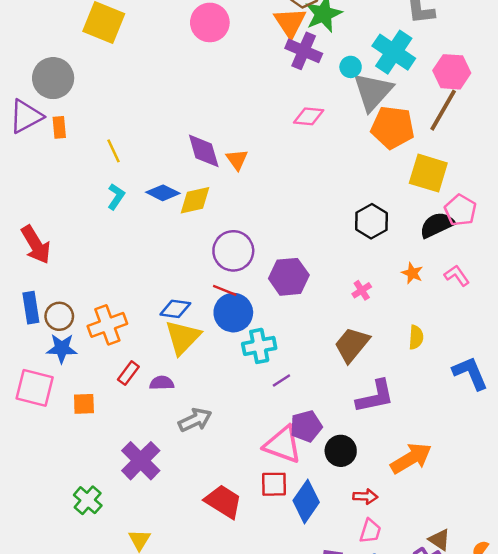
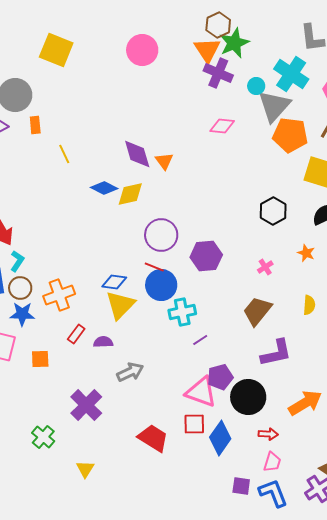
orange rectangle: (59, 127) -> (35, 125), moved
cyan L-shape: (116, 197) -> (17, 261), moved
black circle: (341, 451) -> (248, 397), size x1.4

